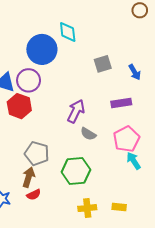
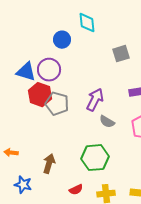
blue circle: (42, 49) -> (62, 40), size x0.6
gray pentagon: (37, 153) -> (57, 104), moved
red semicircle: (34, 195) -> (76, 190), moved

